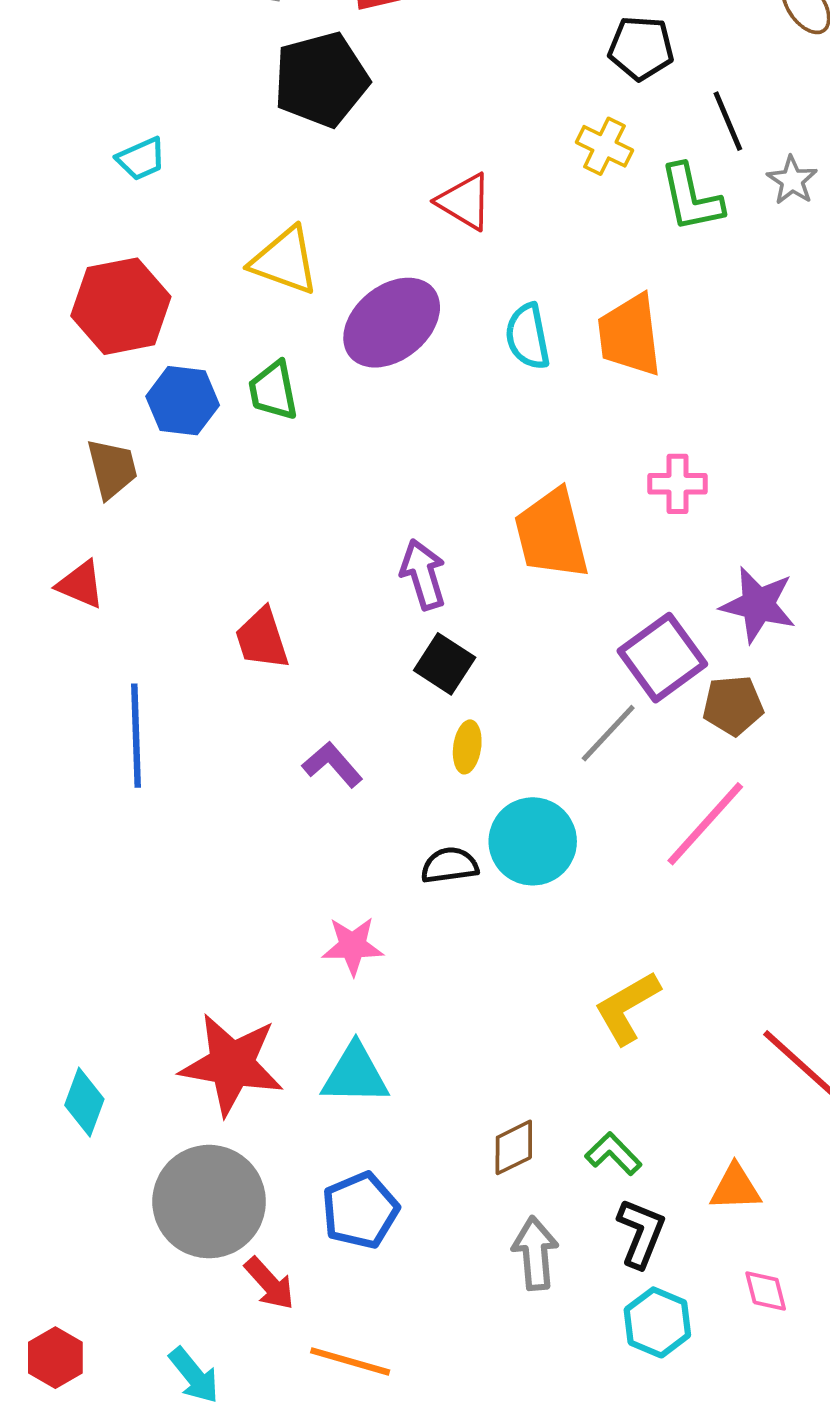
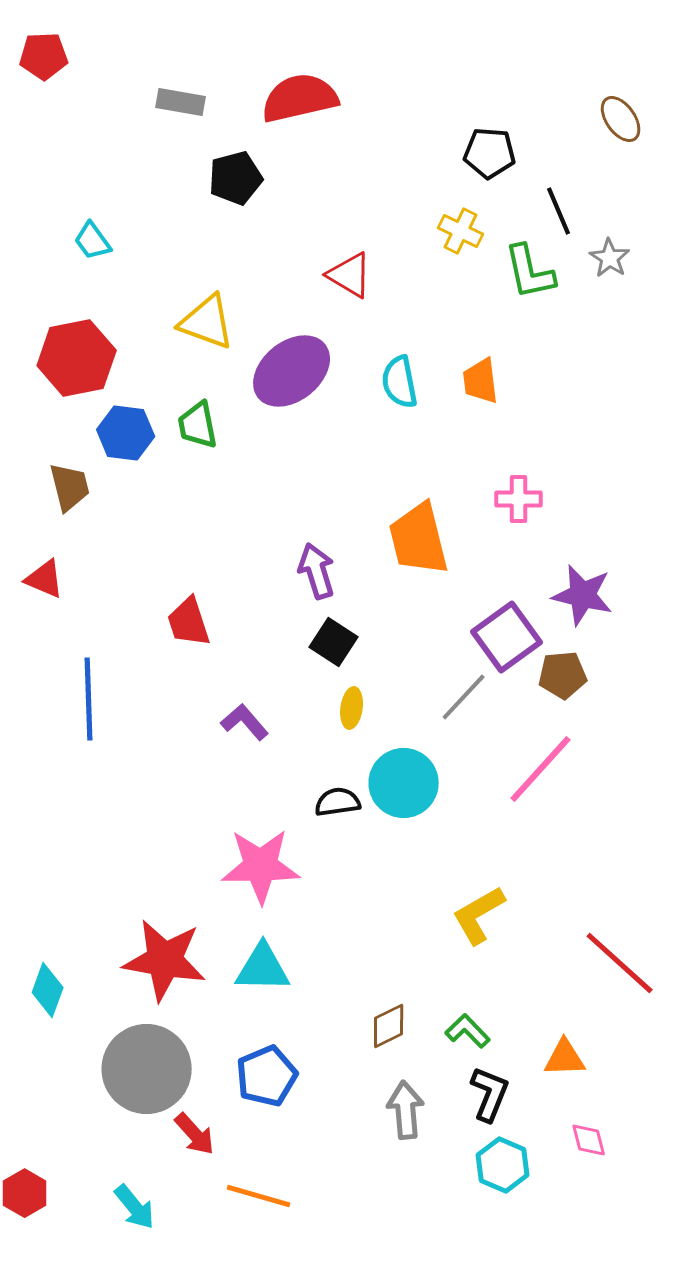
black pentagon: (321, 80) -> (236, 178), size x0.7
cyan trapezoid: (141, 159) -> (93, 241), turned 78
orange trapezoid: (630, 335) -> (481, 381), size x0.7
pink star: (353, 946) -> (261, 866), size x1.6

